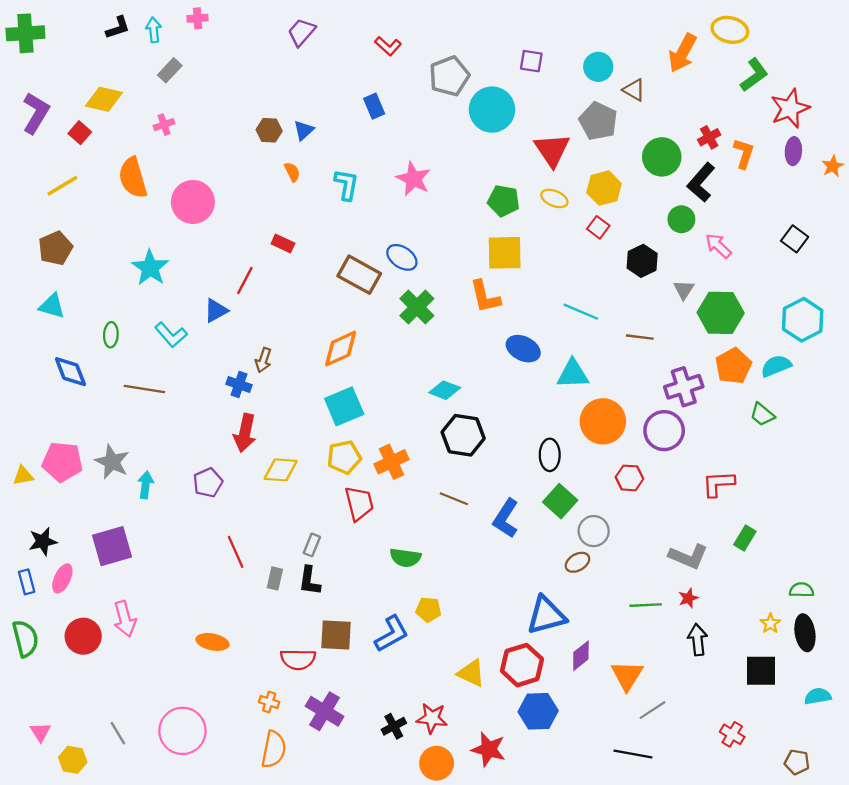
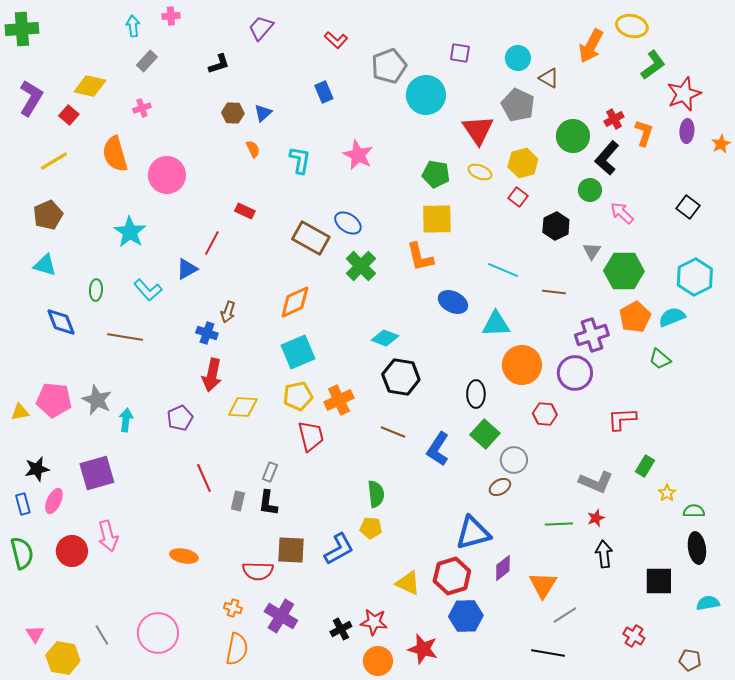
black L-shape: (118, 28) -> (219, 64), moved
green semicircle: (405, 558) -> (376, 494), moved, turned -104
yellow star: (770, 623) -> (667, 493), moved
yellow hexagon: (73, 760) -> (63, 658), size x1.4

